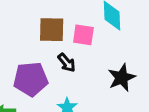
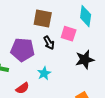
pink square: (83, 35) -> (69, 34), moved

